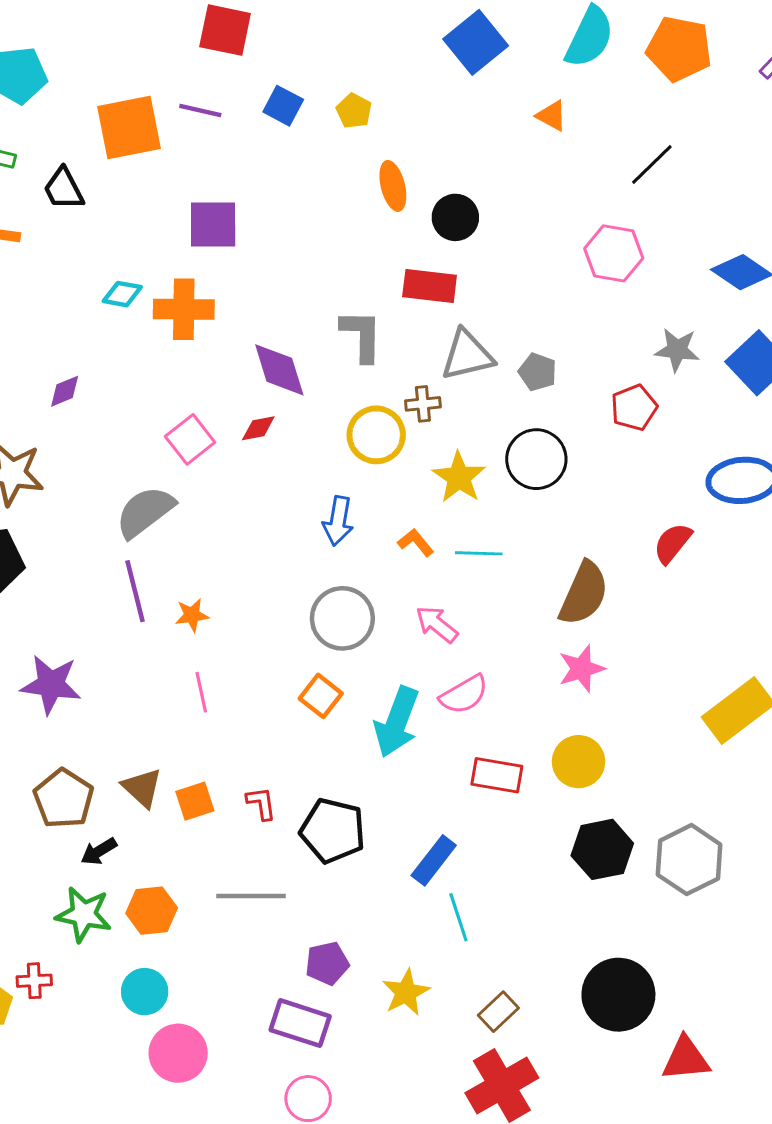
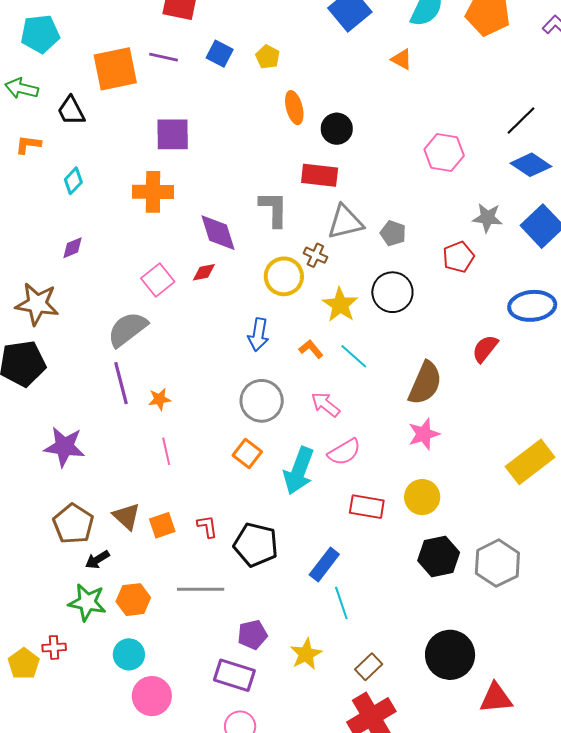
black line: (652, 165) -> (521, 121), moved
cyan diamond: (122, 294) -> (73, 181), moved, turned -56
brown cross: (423, 404) -> (315, 255), turned 30
cyan line: (479, 553) -> (354, 356), turned 40

